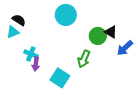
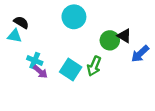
cyan triangle: (13, 32) -> (15, 36), turned 32
purple arrow: (36, 64) -> (40, 72), turned -56
cyan square: (60, 78) -> (71, 69), moved

